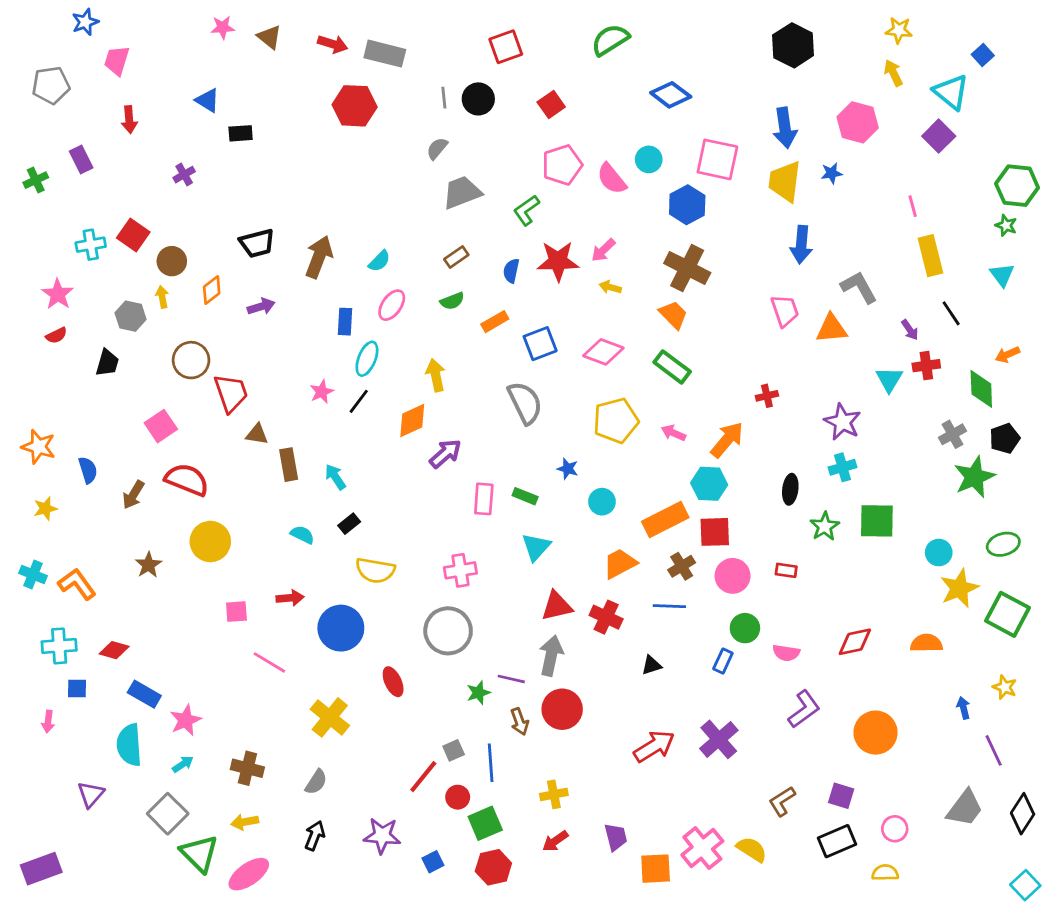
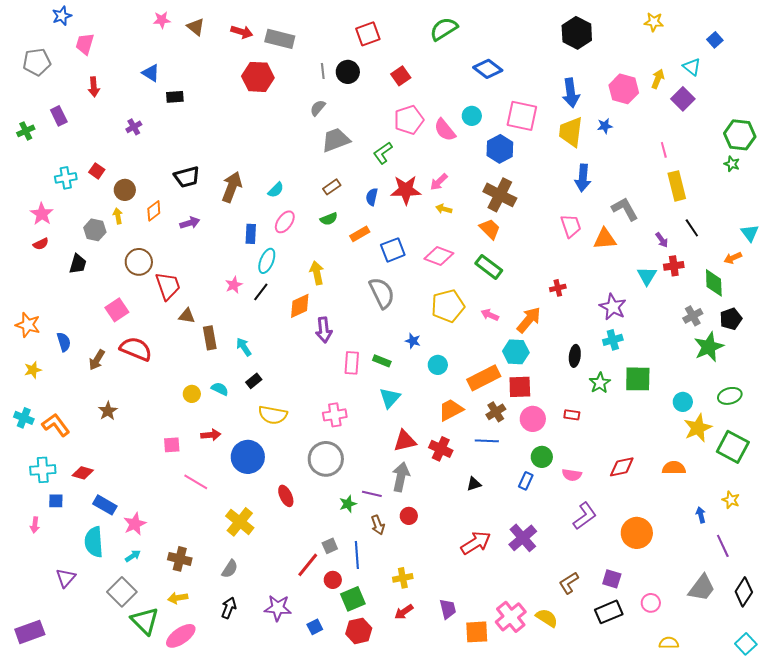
yellow arrow: (893, 73) -> (658, 79), moved, turned 48
cyan triangle: (951, 92) -> (692, 67), size x0.7
red square: (133, 235) -> (97, 171), size x0.7
cyan triangle: (1002, 275) -> (750, 233), moved
purple arrow: (445, 454) -> (324, 330), turned 125
yellow circle: (210, 542) -> (192, 394), moved, size x0.6
red circle: (562, 709) -> (409, 516), size x0.6
yellow semicircle: (885, 873) -> (669, 643), moved

